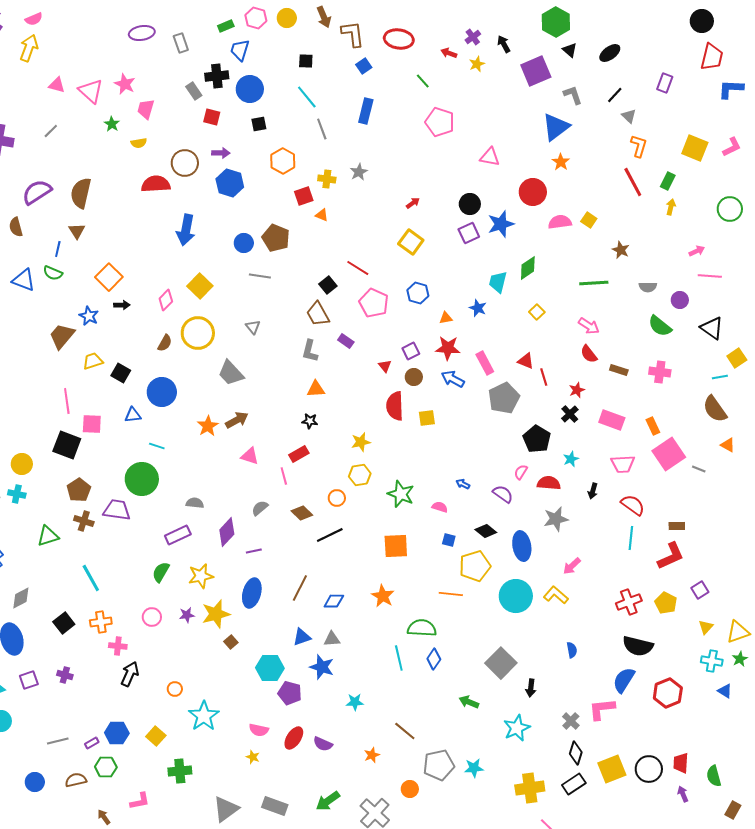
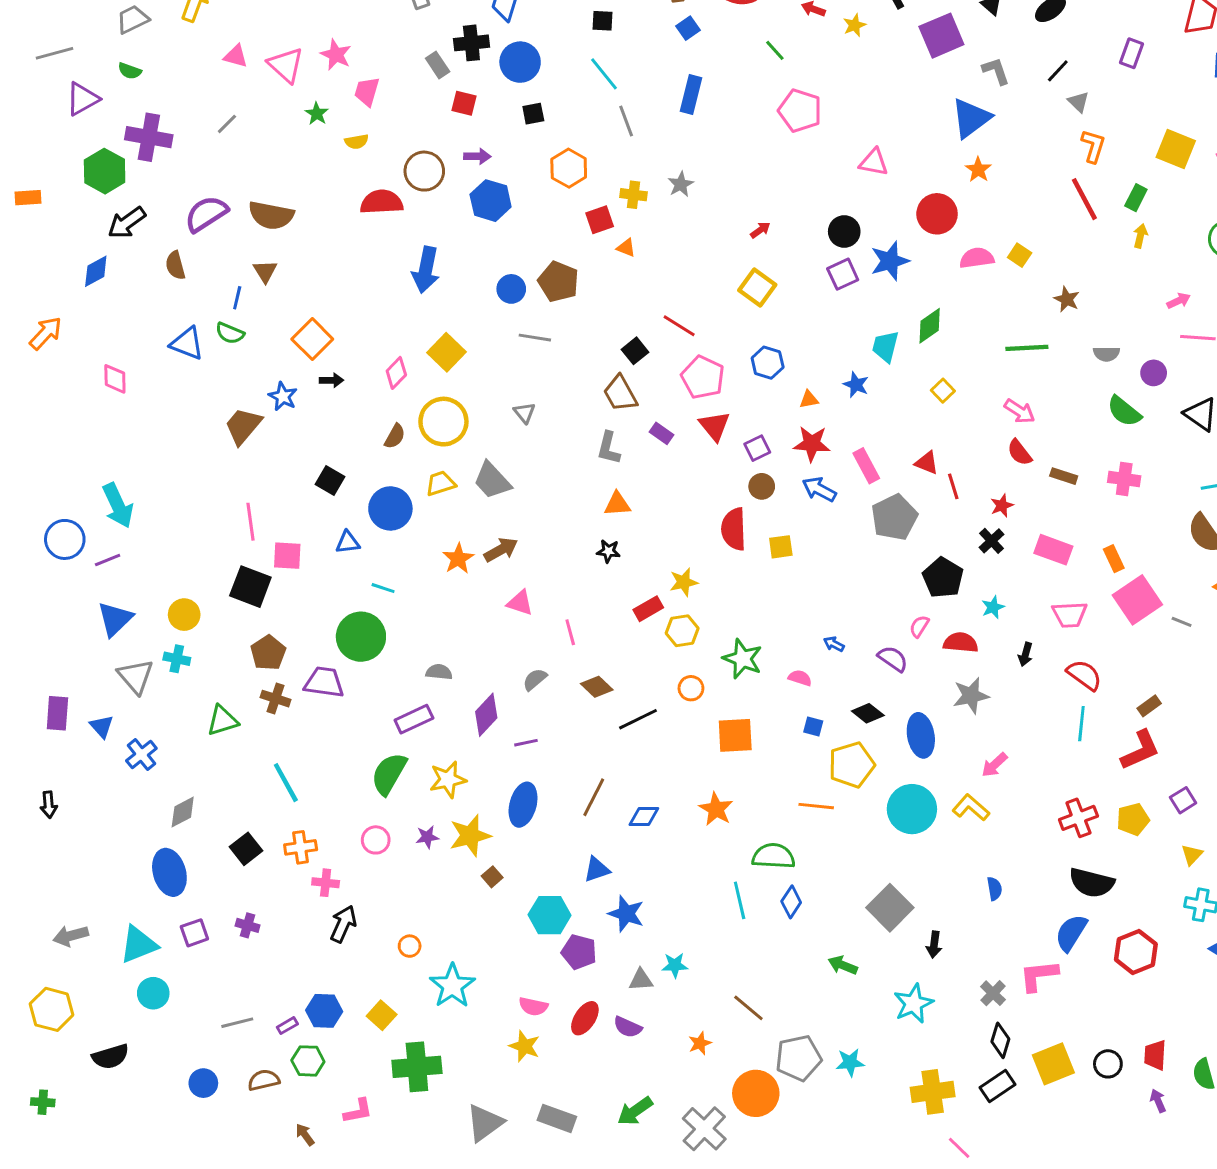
brown semicircle: (81, 193) -> (271, 215), turned -92
yellow trapezoid: (93, 361) -> (441, 483), moved
red triangle: (385, 366) -> (715, 426), moved, size x1.6
red rectangle: (299, 454) -> (648, 609), moved
orange circle: (337, 498) -> (691, 688), moved
brown rectangle: (677, 526) -> (1149, 706), turned -35
green semicircle: (161, 572) -> (389, 774), size x1.4
yellow pentagon: (666, 603) -> (1133, 819), turned 30
gray triangle: (332, 639) -> (641, 980), moved
yellow star: (253, 757) -> (524, 1046), size x1.5
black circle: (649, 769) -> (1108, 1064), size x0.7
green cross: (180, 771) -> (417, 1067), size x1.4
orange circle: (410, 789) -> (756, 1093), size x1.8

